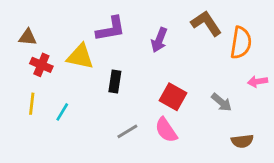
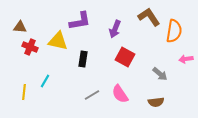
red square: (173, 97) -> (125, 57), moved
yellow line: (32, 104) -> (24, 92), moved
brown semicircle: (242, 141) -> (156, 102), moved

